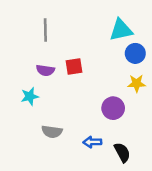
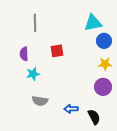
purple semicircle: (45, 70) -> (24, 54), moved, turned 80
cyan star: (30, 96) -> (33, 74), moved
purple circle: (113, 108) -> (103, 87), moved

